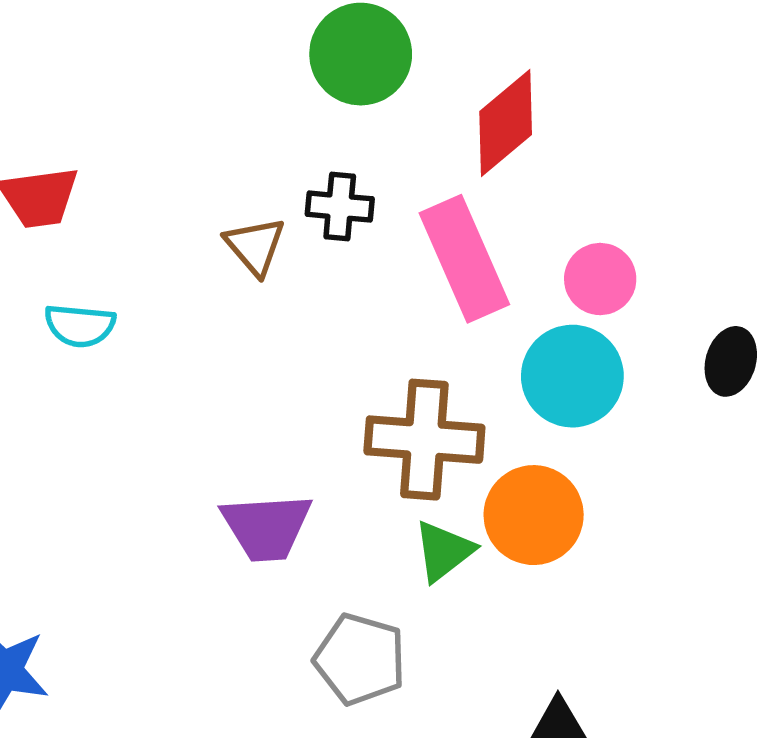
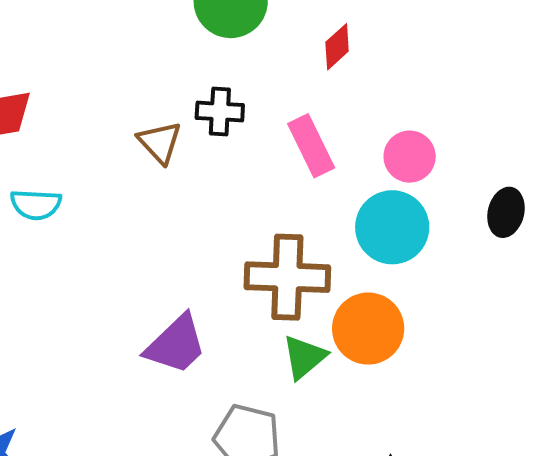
red diamond: (506, 123) -> (337, 47), size x0.6
pink rectangle: (464, 259) -> (311, 146), size x0.7
purple trapezoid: (267, 527) -> (176, 345), turned -38

